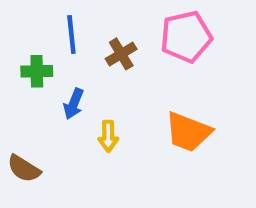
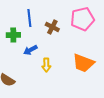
brown cross: (121, 54) -> (52, 27), turned -32
blue arrow: (74, 104) -> (30, 50), turned 40

